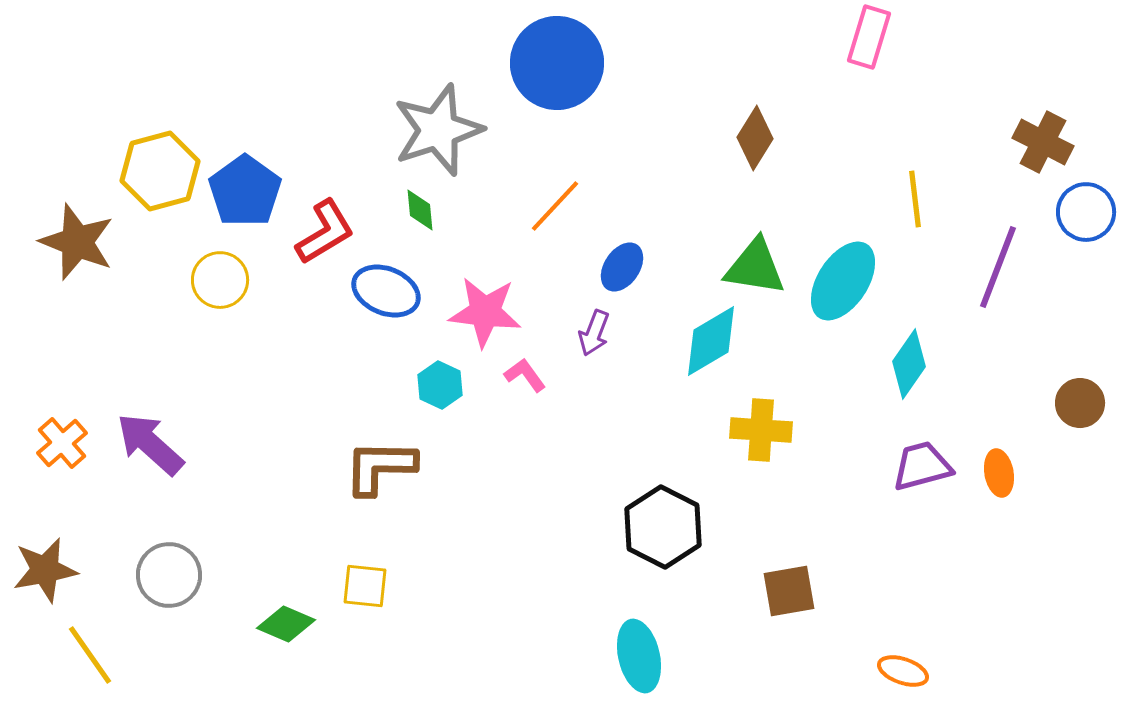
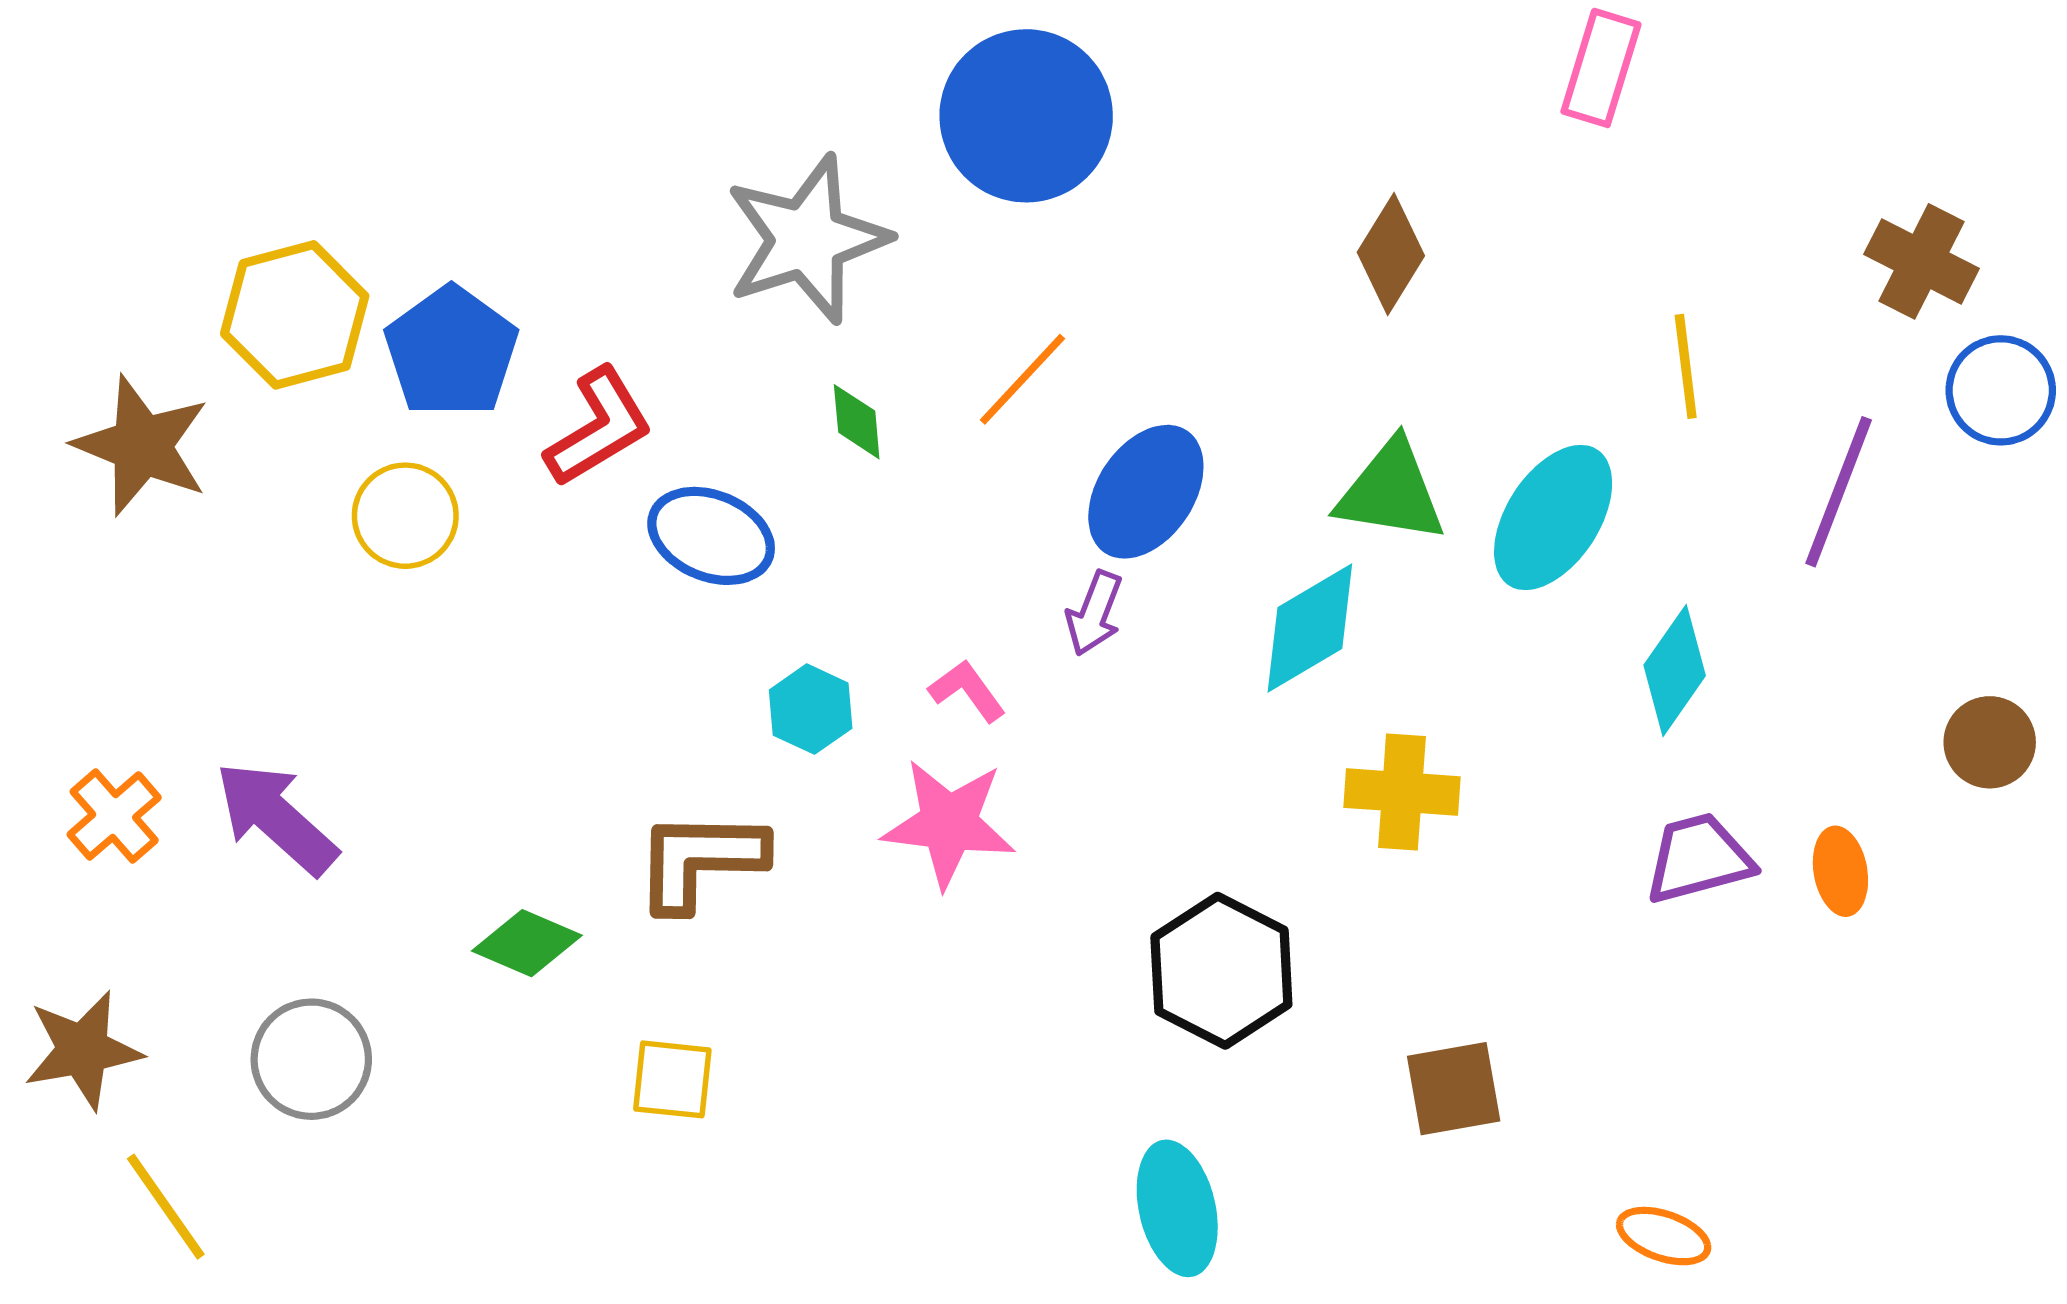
green diamond: (420, 210) -> (857, 422), moved
blue ellipse: (622, 267) -> (1146, 492), size x1.5
pink star: (485, 312) -> (949, 823), moved
green diamond: (286, 624) -> (527, 943), moved

